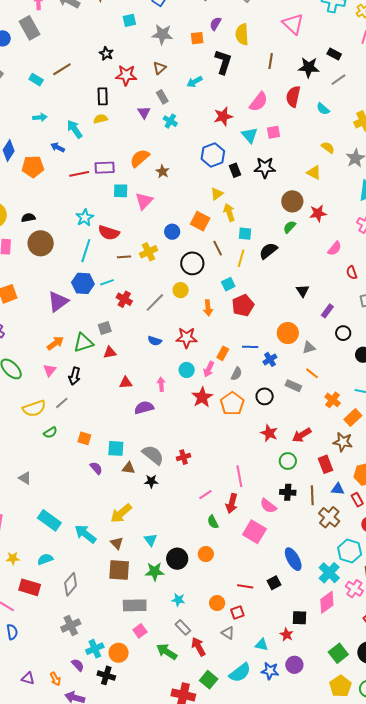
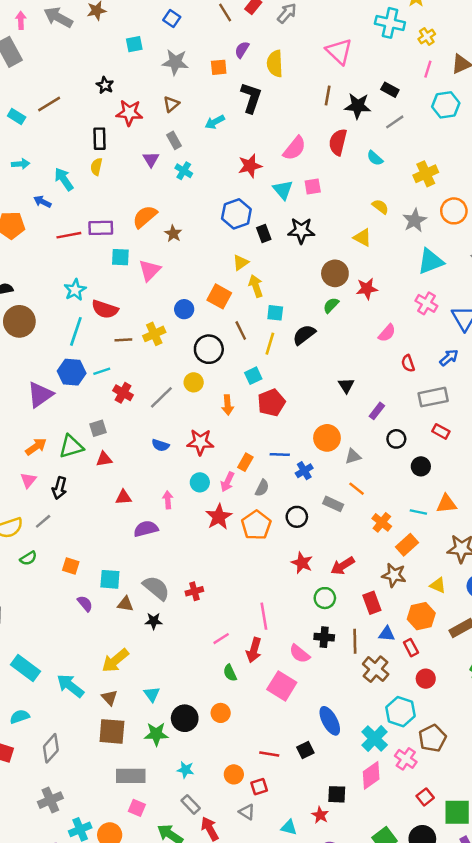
brown line: (271, 61) -> (328, 95), moved
yellow semicircle: (100, 119) -> (96, 167), turned -64
pink square: (140, 631) -> (137, 808), turned -32

